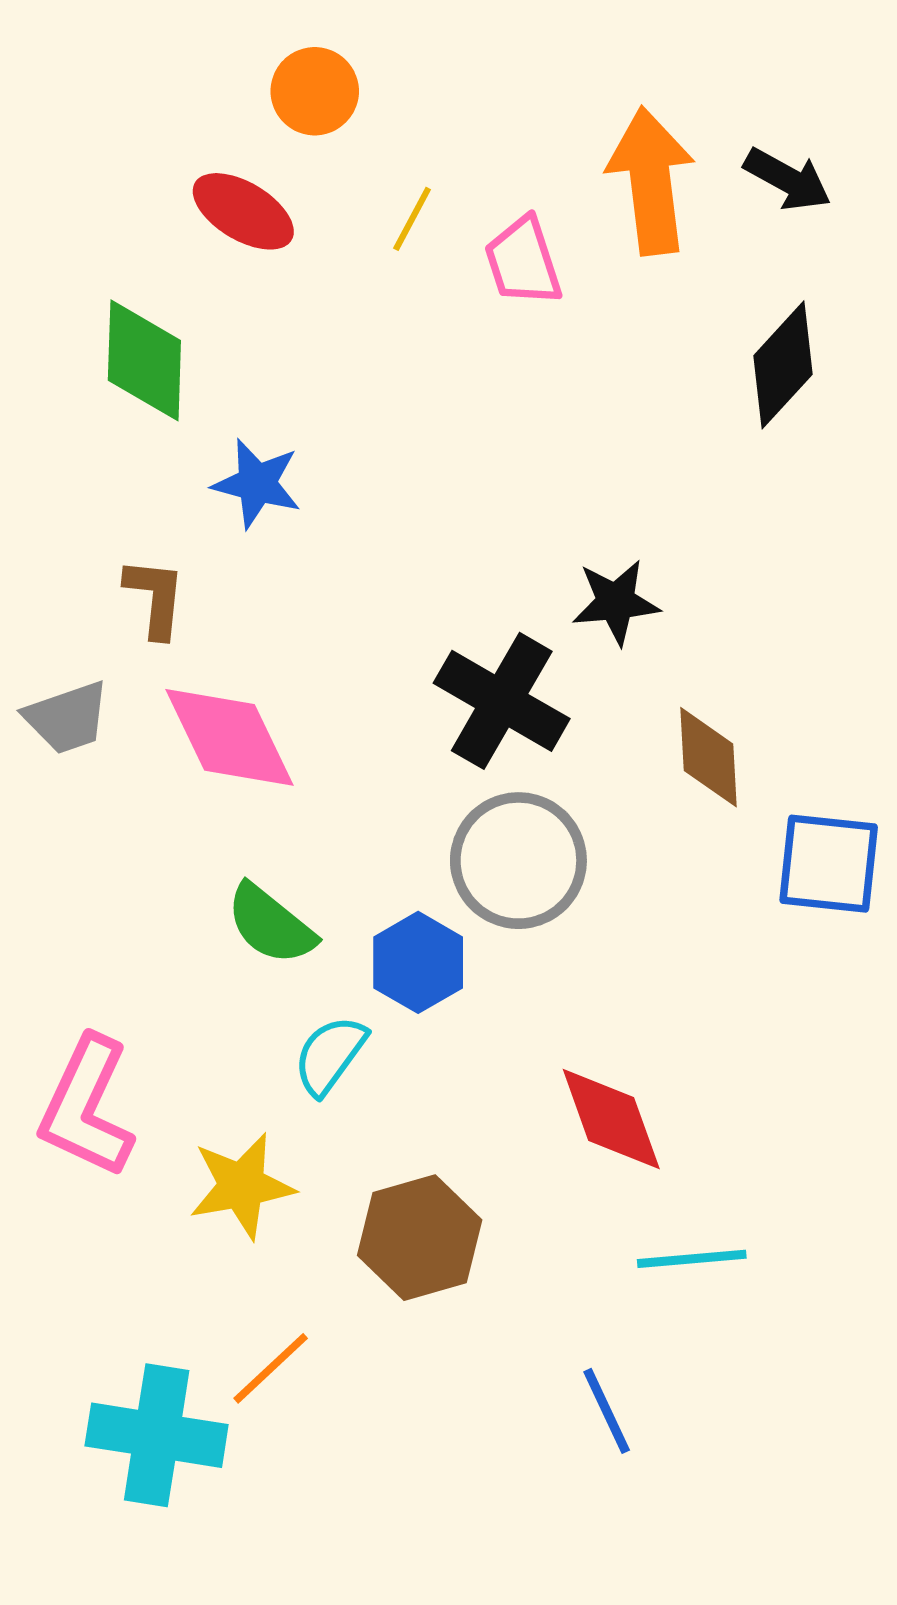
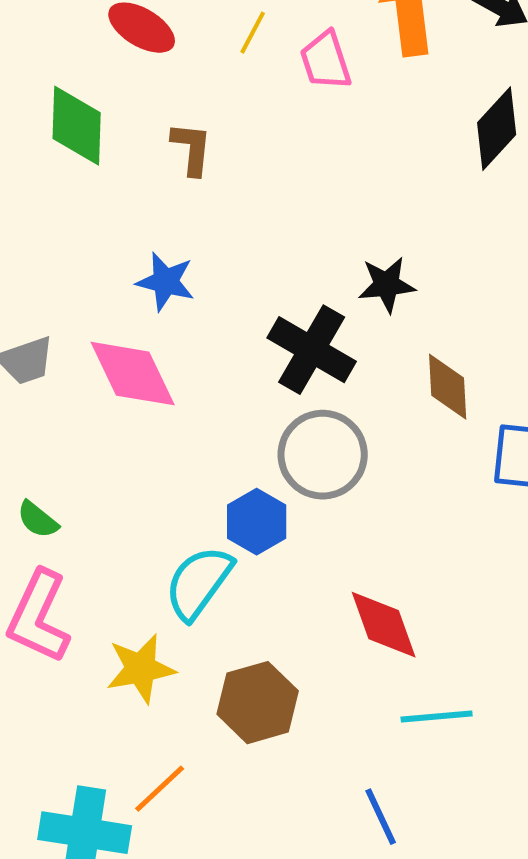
blue star: (257, 483) -> (166, 282), moved
brown L-shape: (155, 598) -> (192, 149), moved
green semicircle: (271, 924) -> (38, 520), moved, size x0.7
cyan semicircle: (330, 1055) -> (199, 583), size x1.4

